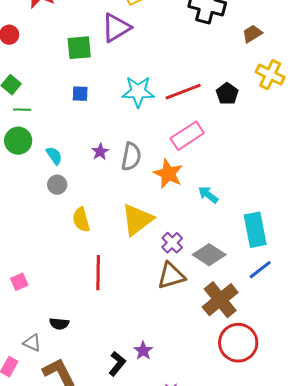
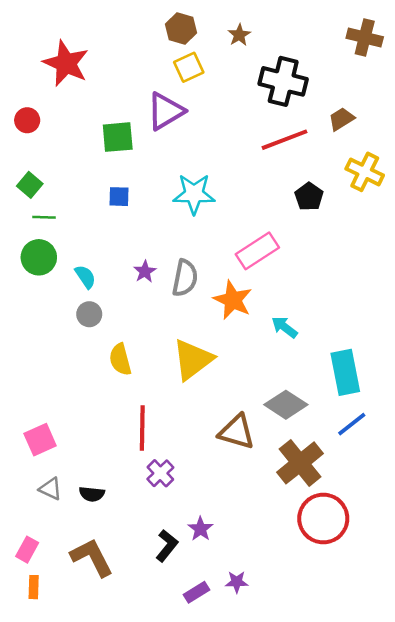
red line: (183, 92) -> (284, 140), moved
purple cross: (172, 243) -> (160, 473), moved
brown triangle: (171, 276) -> (237, 432), turned 32
pink square: (19, 282) -> (40, 440), size x1.4
gray triangle: (32, 343) -> (50, 489), moved

